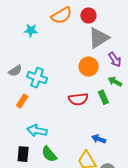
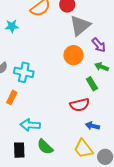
red semicircle: (78, 99) -> (80, 105), moved

